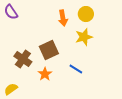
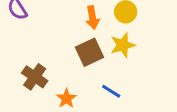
brown square: (49, 50) -> (90, 52), moved

